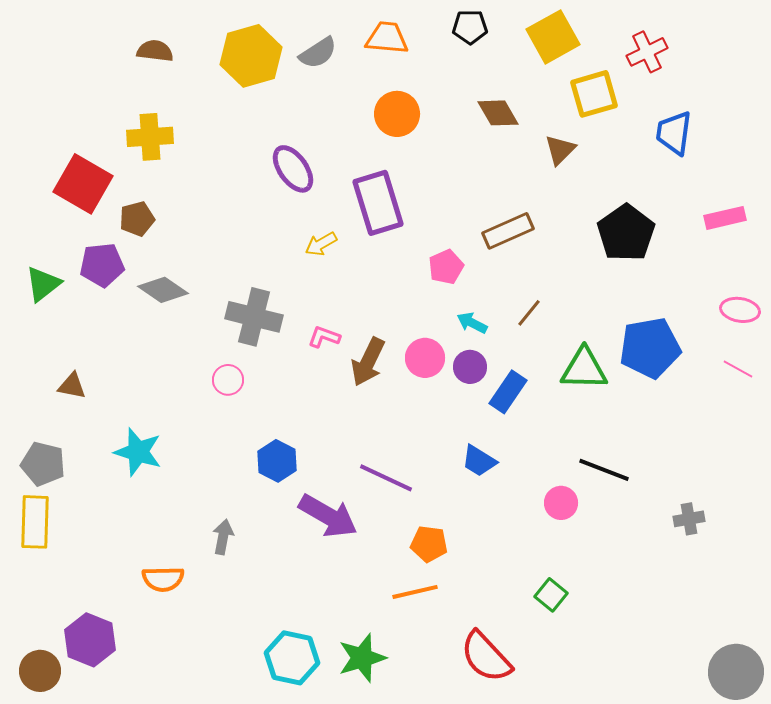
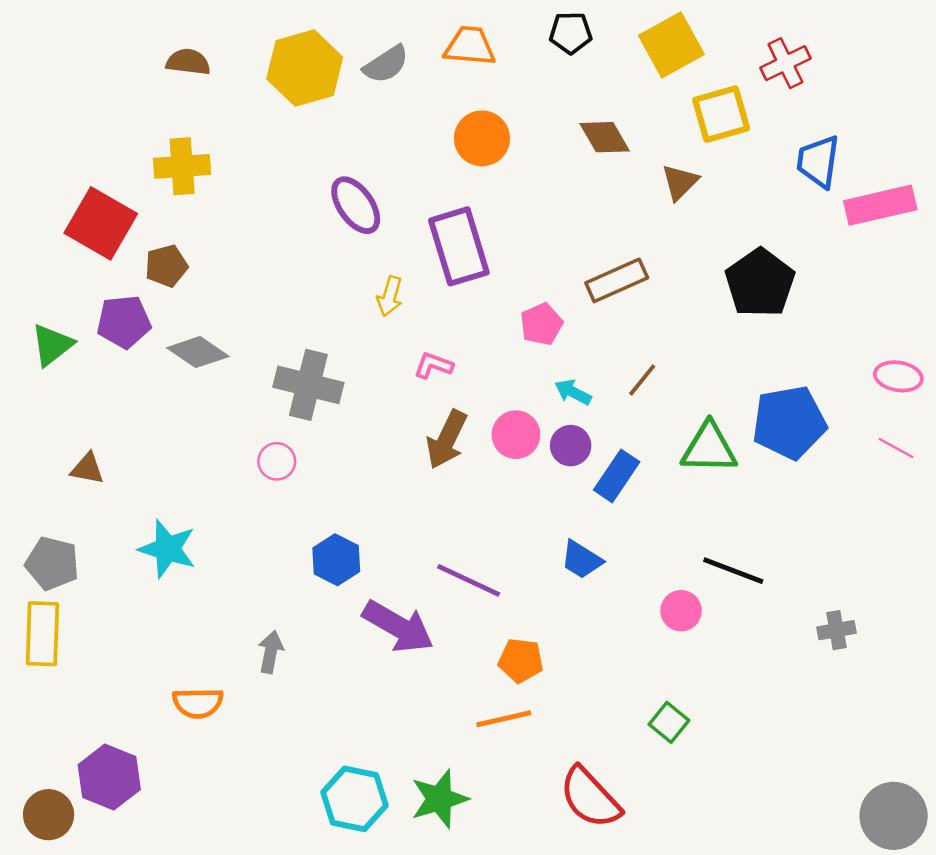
pink rectangle: (725, 218) -> (880, 205), moved, size x1.4
yellow arrow: (321, 244) -> (390, 296), turned -44
pink L-shape: (324, 337) -> (433, 365), moved

